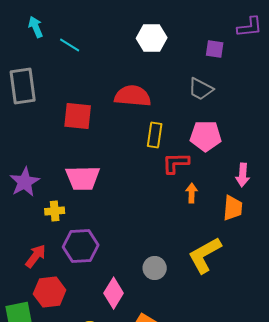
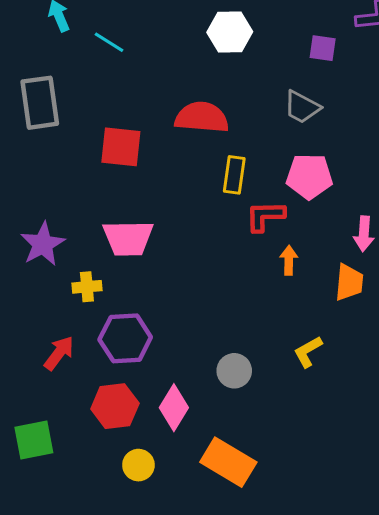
yellow L-shape: (205, 255) -> (308, 352), size x0.6
red hexagon: (50, 292) -> (115, 406), moved

